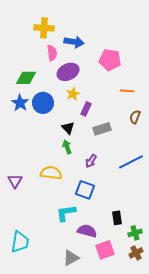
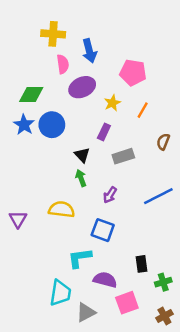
blue arrow: (74, 42) -> (89, 51), turned 66
orange line: (127, 91) -> (143, 110), moved, turned -64
yellow star: (73, 94) -> (112, 103), moved
cyan trapezoid: (20, 242) -> (60, 293), moved
brown cross: (136, 253) -> (164, 316), moved

